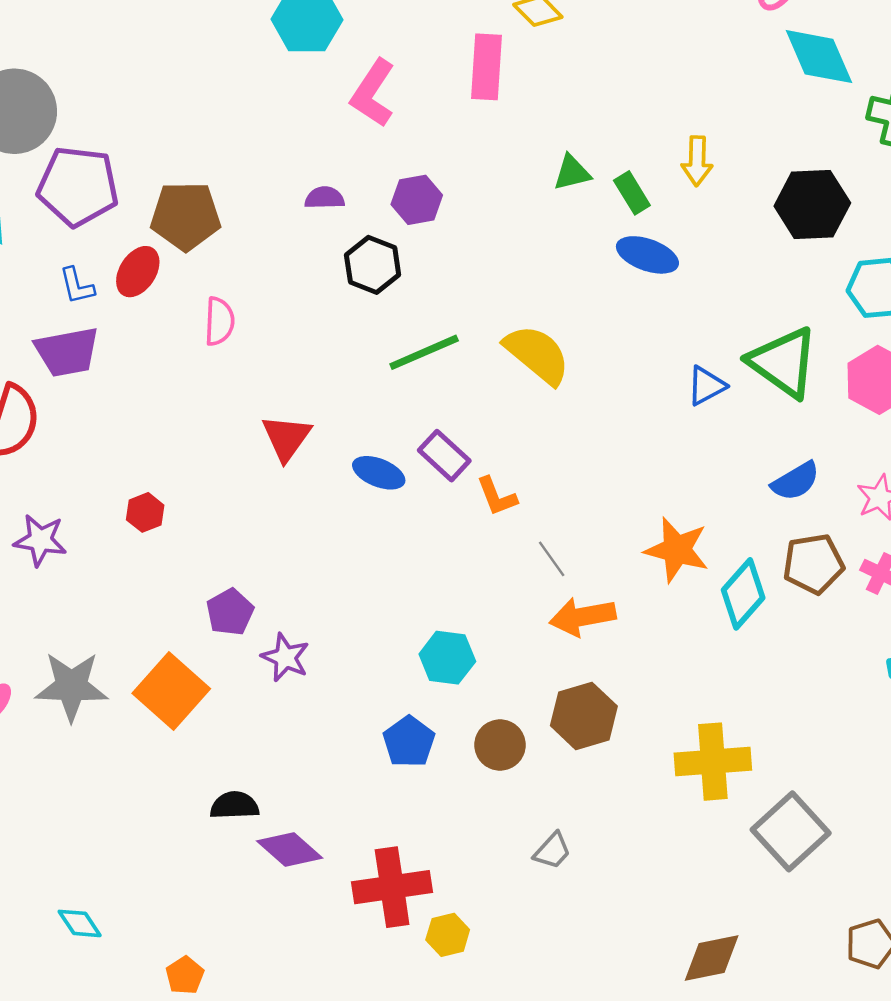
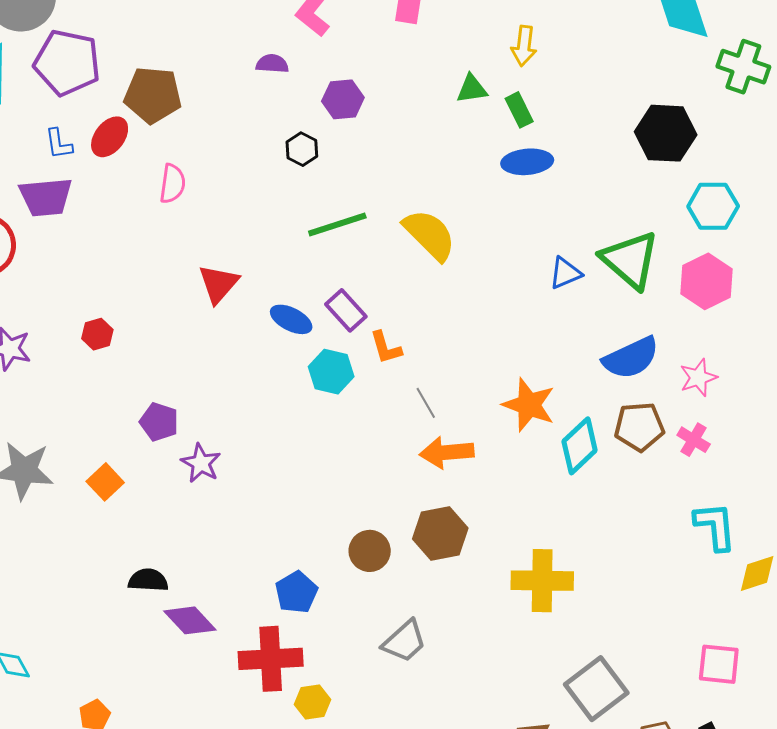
yellow arrow: (697, 161) -> (524, 46), moved
purple semicircle: (325, 198) -> (272, 64), moved
blue ellipse: (647, 255) -> (527, 162), turned -30
black hexagon: (373, 265) -> (302, 149), size x0.7
blue semicircle: (796, 481) -> (631, 358), size x1.4
purple pentagon: (230, 612) -> (159, 422), turned -30
cyan hexagon: (447, 658) -> (331, 372), moved
orange square: (171, 691) -> (105, 482), size x0.6
blue pentagon: (409, 742) -> (296, 592), moved
gray square: (791, 831) -> (596, 689), moved
gray trapezoid: (552, 851) -> (404, 641), size x1.4

